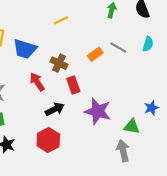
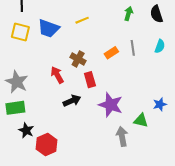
gray line: (118, 47) -> (133, 48), turned 49
blue trapezoid: (25, 49) -> (49, 28), moved
red hexagon: (48, 140) -> (47, 144), moved
gray arrow: (123, 151) -> (122, 136), moved

